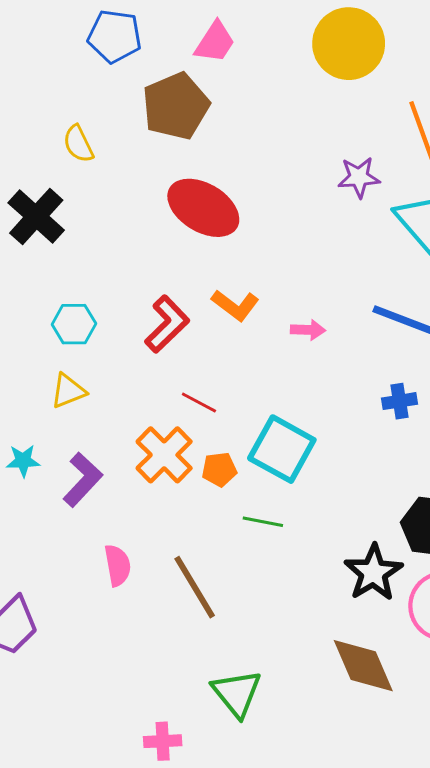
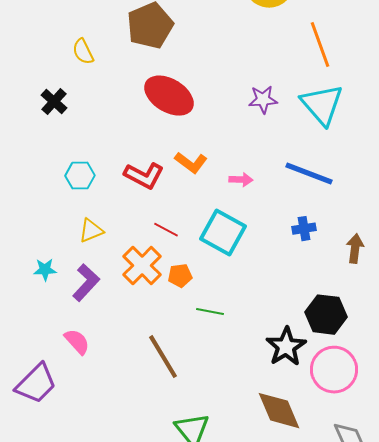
purple star: (359, 177) -> (263, 100), moved
black cross: (36, 217) -> (54, 102), size x0.7
red L-shape: (167, 324) -> (144, 176), turned 72
yellow triangle: (68, 391) -> (91, 231), moved
cyan square: (282, 449) -> (223, 233), moved
pink semicircle: (118, 565) -> (77, 342), moved, turned -32

